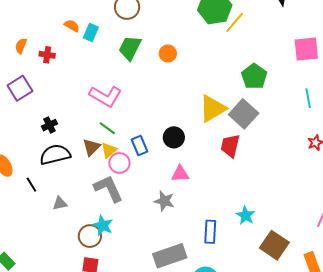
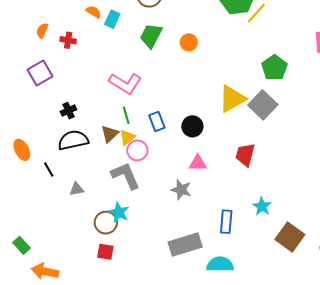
green line: (107, 128) -> (126, 115), turned 36
blue rectangle: (140, 145) -> (157, 122), moved
red trapezoid: (230, 146) -> (245, 155), moved

